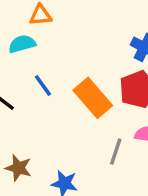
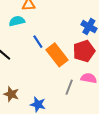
blue line: (43, 85) -> (38, 42), moved

